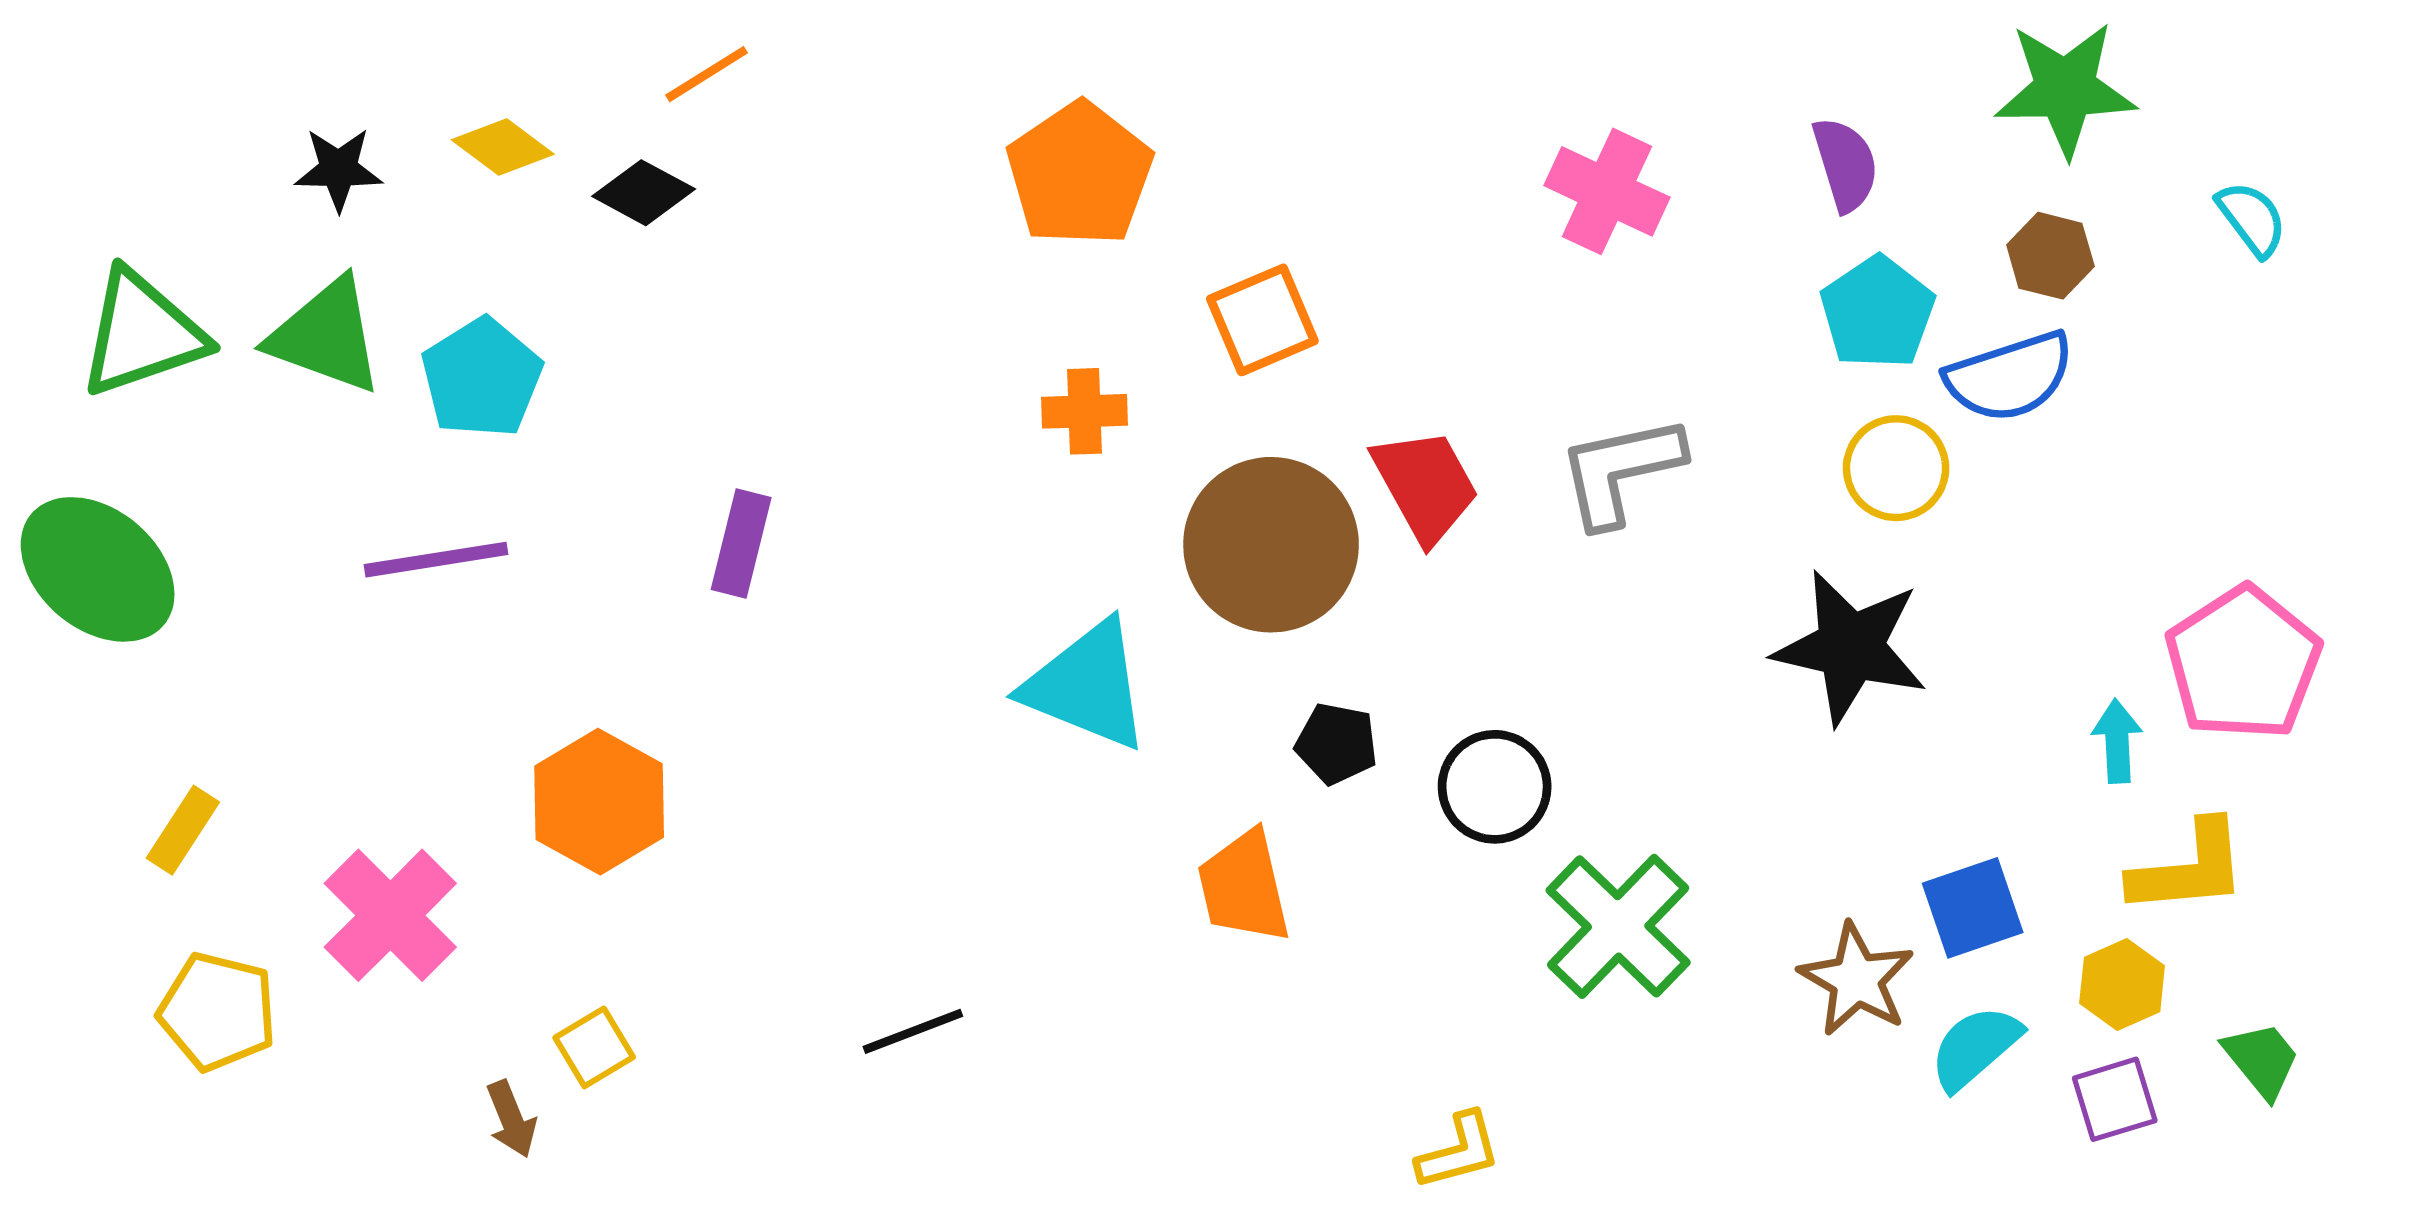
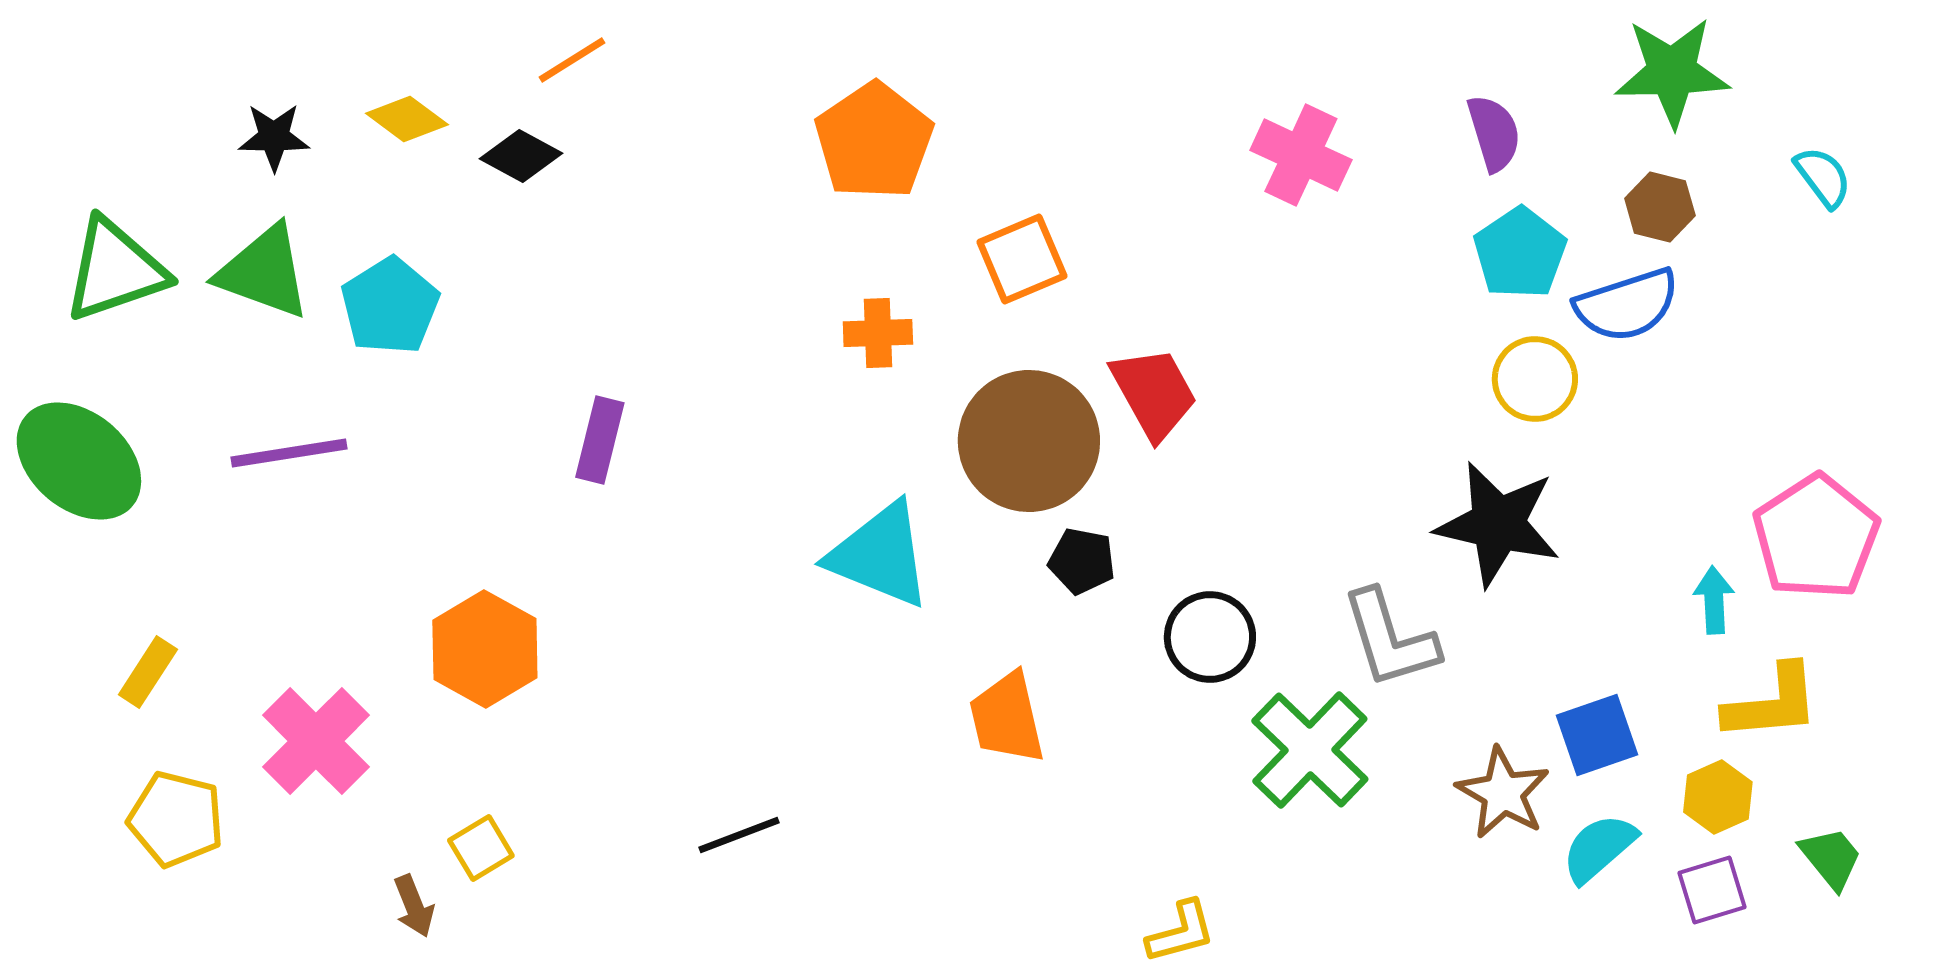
gray L-shape: (1621, 471) -> (1390, 639), moved, turned -95
purple line: (436, 560) -> (289, 453), moved
black pentagon: (1336, 744) -> (1082, 561), moved

